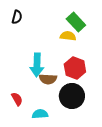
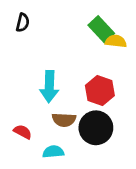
yellow semicircle: (68, 36) -> (116, 41), moved
brown semicircle: (48, 79) -> (64, 120), moved
red semicircle: (17, 99) -> (23, 132), turned -32

